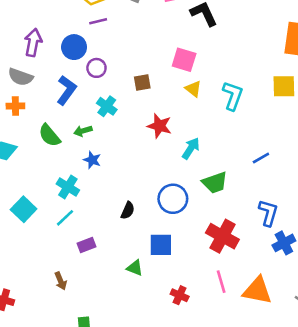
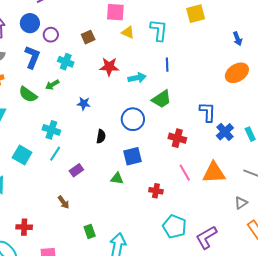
cyan arrow: (191, 148) -> (137, 78), turned 60
blue line: (261, 158) -> (167, 65), moved, turned -48
blue star: (92, 160) -> (84, 104), moved
red cross: (222, 236) -> (177, 138), size x0.7

